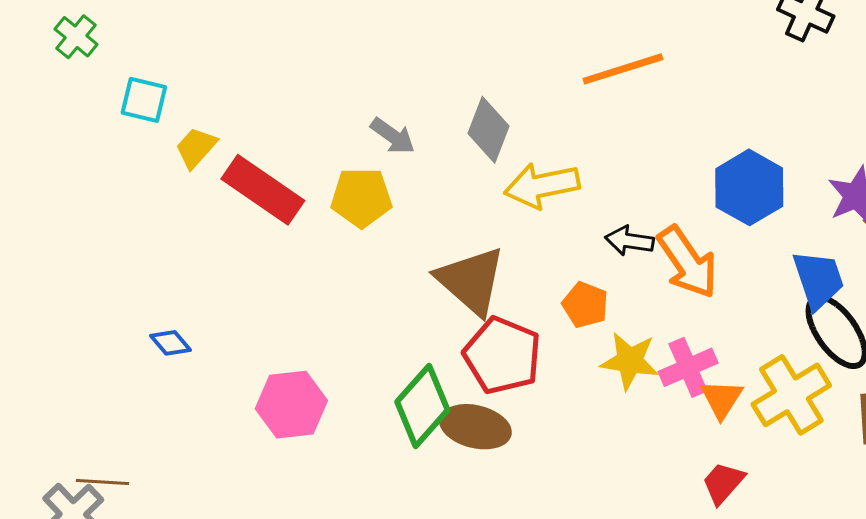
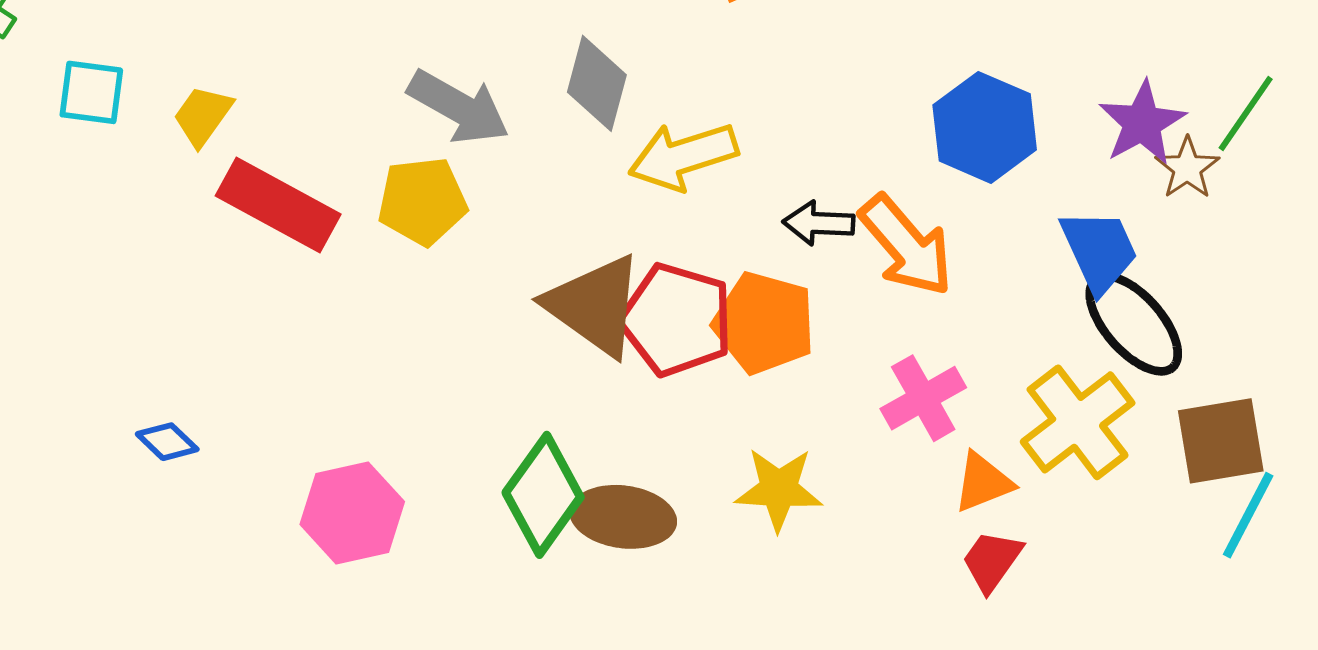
gray arrow: (393, 136) -> (459, 107), size x1.5
yellow trapezoid: (196, 148) -> (203, 116), moved
orange pentagon: (585, 305) -> (764, 323), size x1.5
red pentagon: (502, 355) -> (677, 320), moved
yellow star: (630, 361) -> (779, 489), moved
orange triangle: (721, 399) -> (983, 482), moved, turned 42

